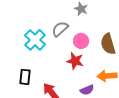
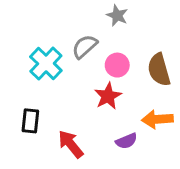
red star: (75, 61) -> (108, 96), turned 30

